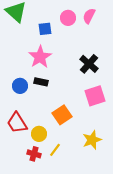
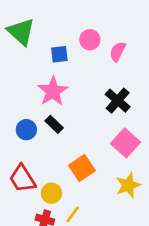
pink semicircle: (89, 16) -> (118, 52), moved
black rectangle: (41, 82) -> (54, 124), turned 32
pink square: (95, 96) -> (126, 143), turned -30
yellow star: (92, 140) -> (128, 185), moved

